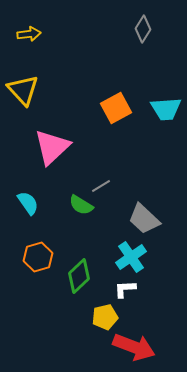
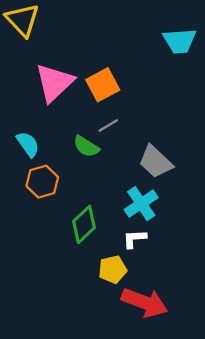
orange square: (116, 108) -> (103, 85), moved
orange hexagon: (38, 257) -> (42, 182), moved

